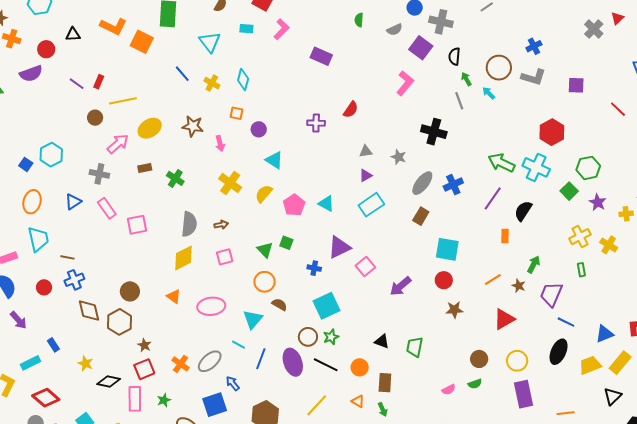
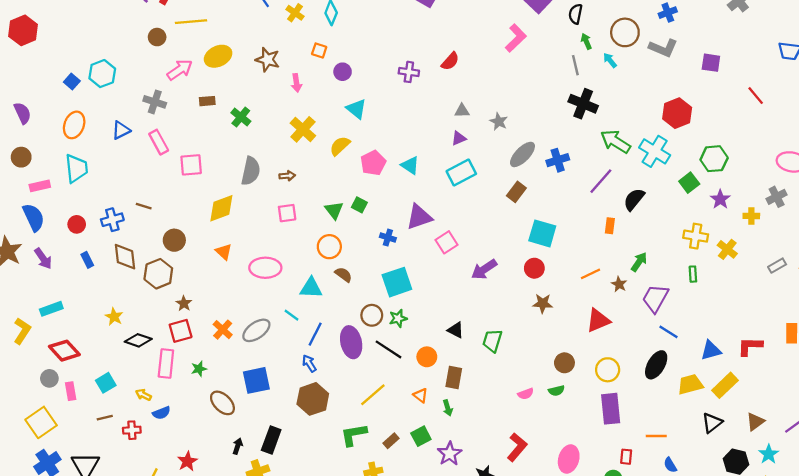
black cross: (434, 132) -> (583, 104), moved
yellow cross: (580, 237) -> (696, 236), turned 30
brown line: (67, 257) -> (144, 206), moved
yellow diamond: (184, 258) -> (221, 208), moved
cyan triangle: (253, 319) -> (311, 288), turned 45
blue rectangle: (53, 345) -> (87, 260), moved
blue arrow: (233, 383) -> (309, 363), moved

